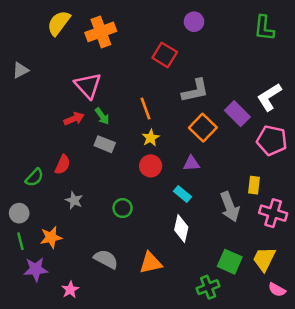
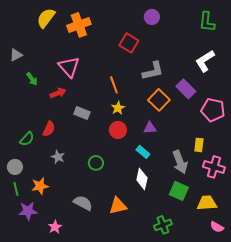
white L-shape: (269, 97) -> (205, 61), moved
green arrow: (102, 116) -> (32, 79), moved
yellow trapezoid: (264, 259) -> (207, 203), turned 60
green square: (230, 262) -> (179, 191), moved

